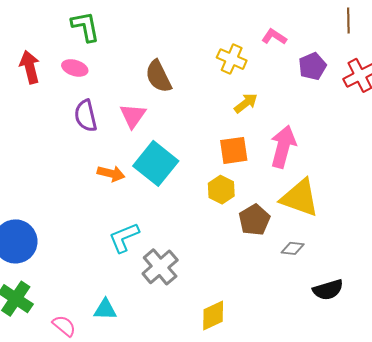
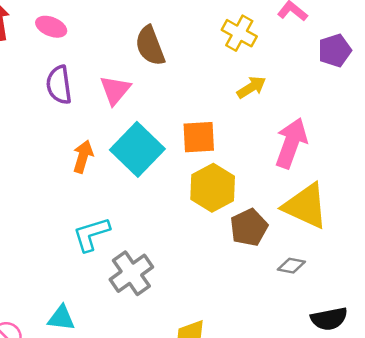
orange square: (234, 150) -> (199, 137), moved
orange arrow: (111, 174) -> (83, 157), turned -92
yellow hexagon: (221, 190) -> (213, 188), size x1.4

